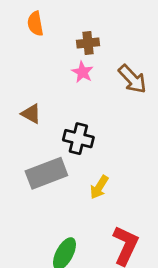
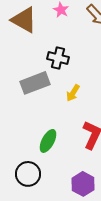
brown triangle: (31, 114) -> (24, 20), moved, size x1.8

